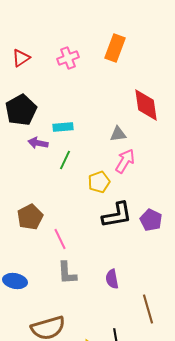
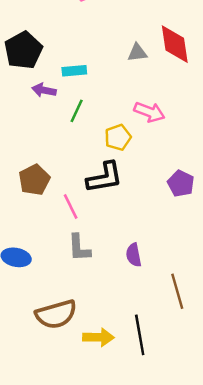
gray triangle: (118, 134) -> (137, 53), moved
pink arrow: (125, 161) -> (149, 112), turned 80
black L-shape: (117, 215) -> (105, 177), moved

